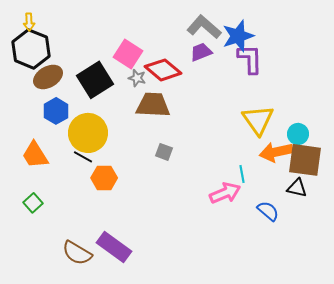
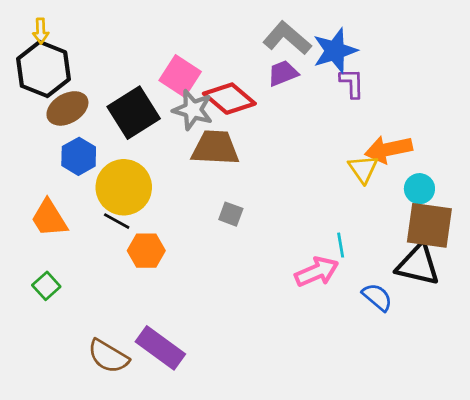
purple L-shape: (250, 59) -> (352, 83), size x0.7
gray star: (137, 78) -> (193, 110), size x1.6
yellow triangle: (258, 120) -> (363, 169), size x0.7
orange arrow: (276, 152) -> (388, 149), moved
black triangle: (297, 188) -> (418, 265), size x1.6

